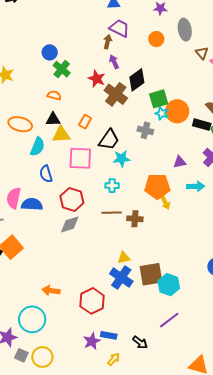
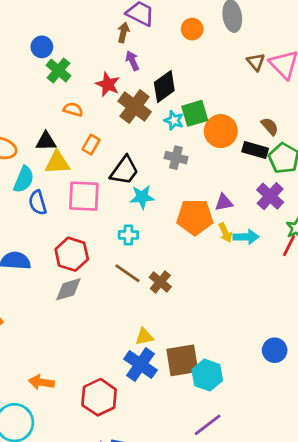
brown triangle: (202, 53) -> (256, 62), moved
orange semicircle: (54, 95) -> (73, 109), moved
cyan star: (162, 113) -> (174, 120), moved
blue semicircle: (46, 174) -> (38, 203), moved
orange pentagon: (157, 186) -> (195, 217), moved
yellow arrow: (165, 203) -> (225, 233), moved
brown line: (112, 213) -> (127, 273), turned 36
brown cross: (135, 219) -> (160, 282), turned 35

